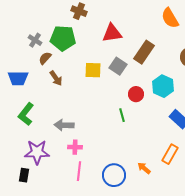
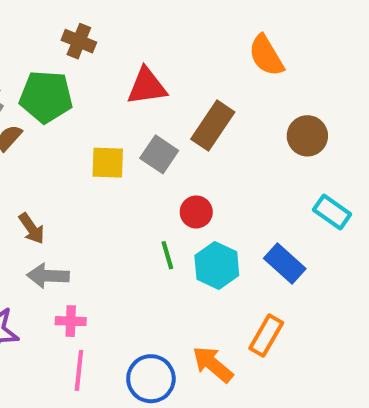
brown arrow: (56, 78) -> (32, 228), moved
cyan hexagon: (163, 86) -> (217, 265), moved
orange arrow: (144, 168) -> (213, 364), size x1.5

